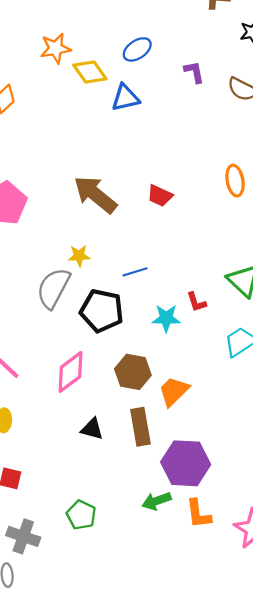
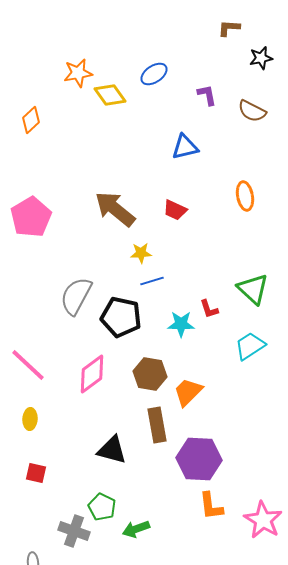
blue triangle: (125, 98) -> (185, 147), moved
yellow star: (79, 256) -> (141, 253), moved
black triangle: (92, 429) -> (112, 450), moved, size x1.4
green arrow: (157, 501) -> (136, 529), moved
gray cross: (23, 536) -> (74, 531), moved

